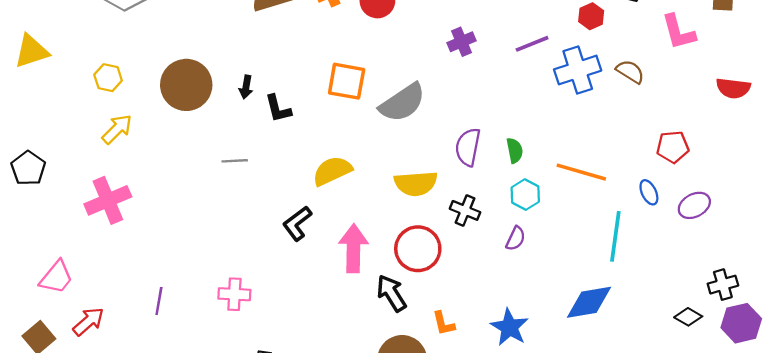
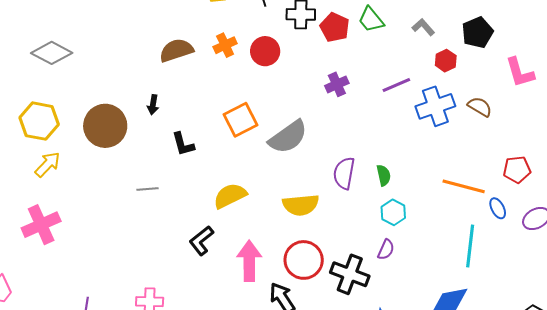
yellow hexagon: (108, 78) -> (39, 121), size x1.6
orange square: (347, 81) -> (241, 120), turned -36
black arrow: (246, 87) -> (153, 105), moved
orange line: (581, 172) -> (464, 186), moved
black cross: (465, 210) -> (350, 274), moved, size x1.5

